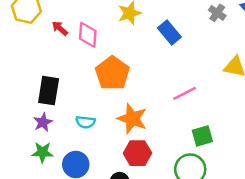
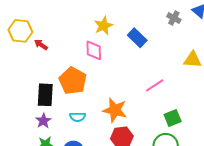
red arrow: (60, 28) -> (41, 45), moved
pink diamond: (88, 35) -> (94, 50), moved
orange pentagon: (112, 73) -> (73, 81), moved

